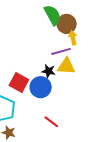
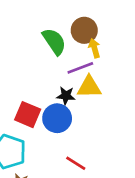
green semicircle: (53, 15) -> (54, 41), moved

